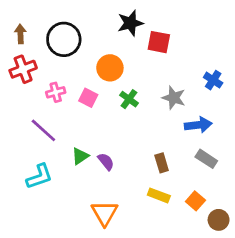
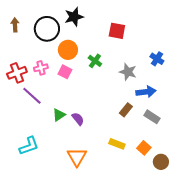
black star: (130, 23) -> (74, 17), moved
orange circle: (110, 68) -> (68, 50), moved
red cross: (23, 69) -> (17, 73), moved
green cross: (129, 99) -> (95, 61), moved
brown rectangle: (162, 163) -> (126, 110), moved, turned 56
cyan L-shape: (39, 176) -> (29, 146), moved

